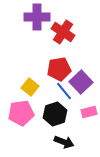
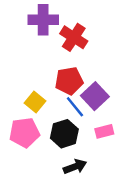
black arrow: (64, 142) -> (75, 167), turned -42

